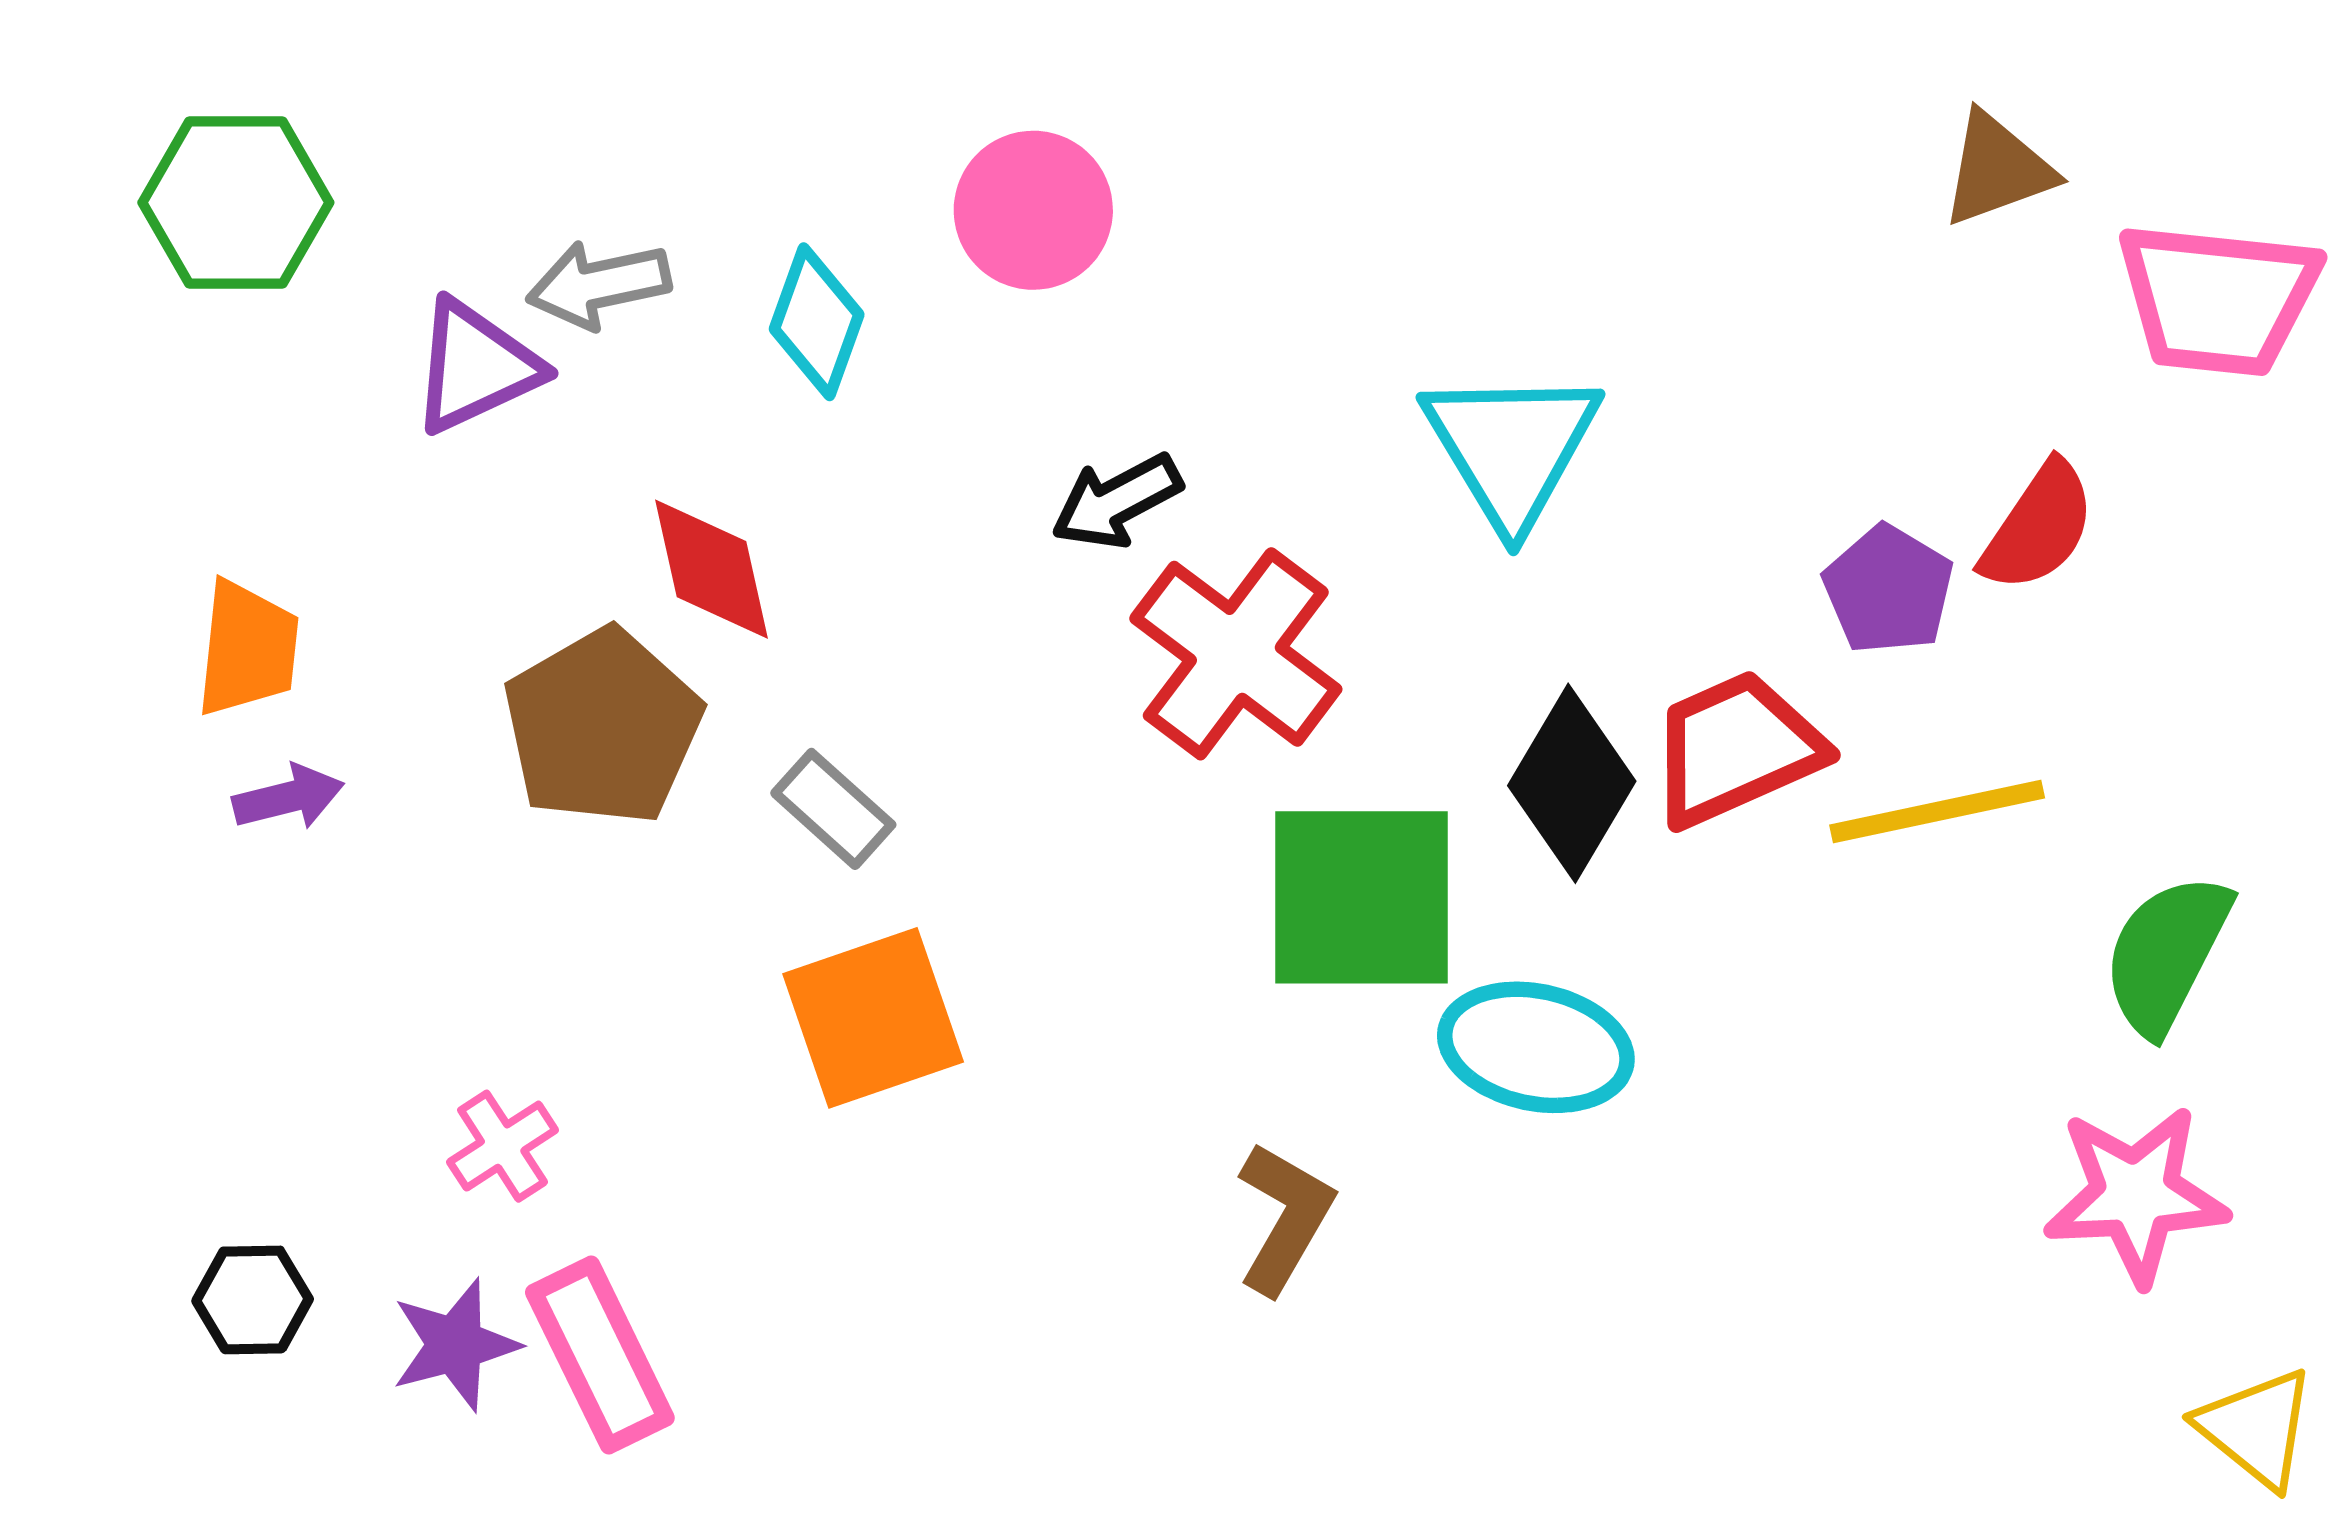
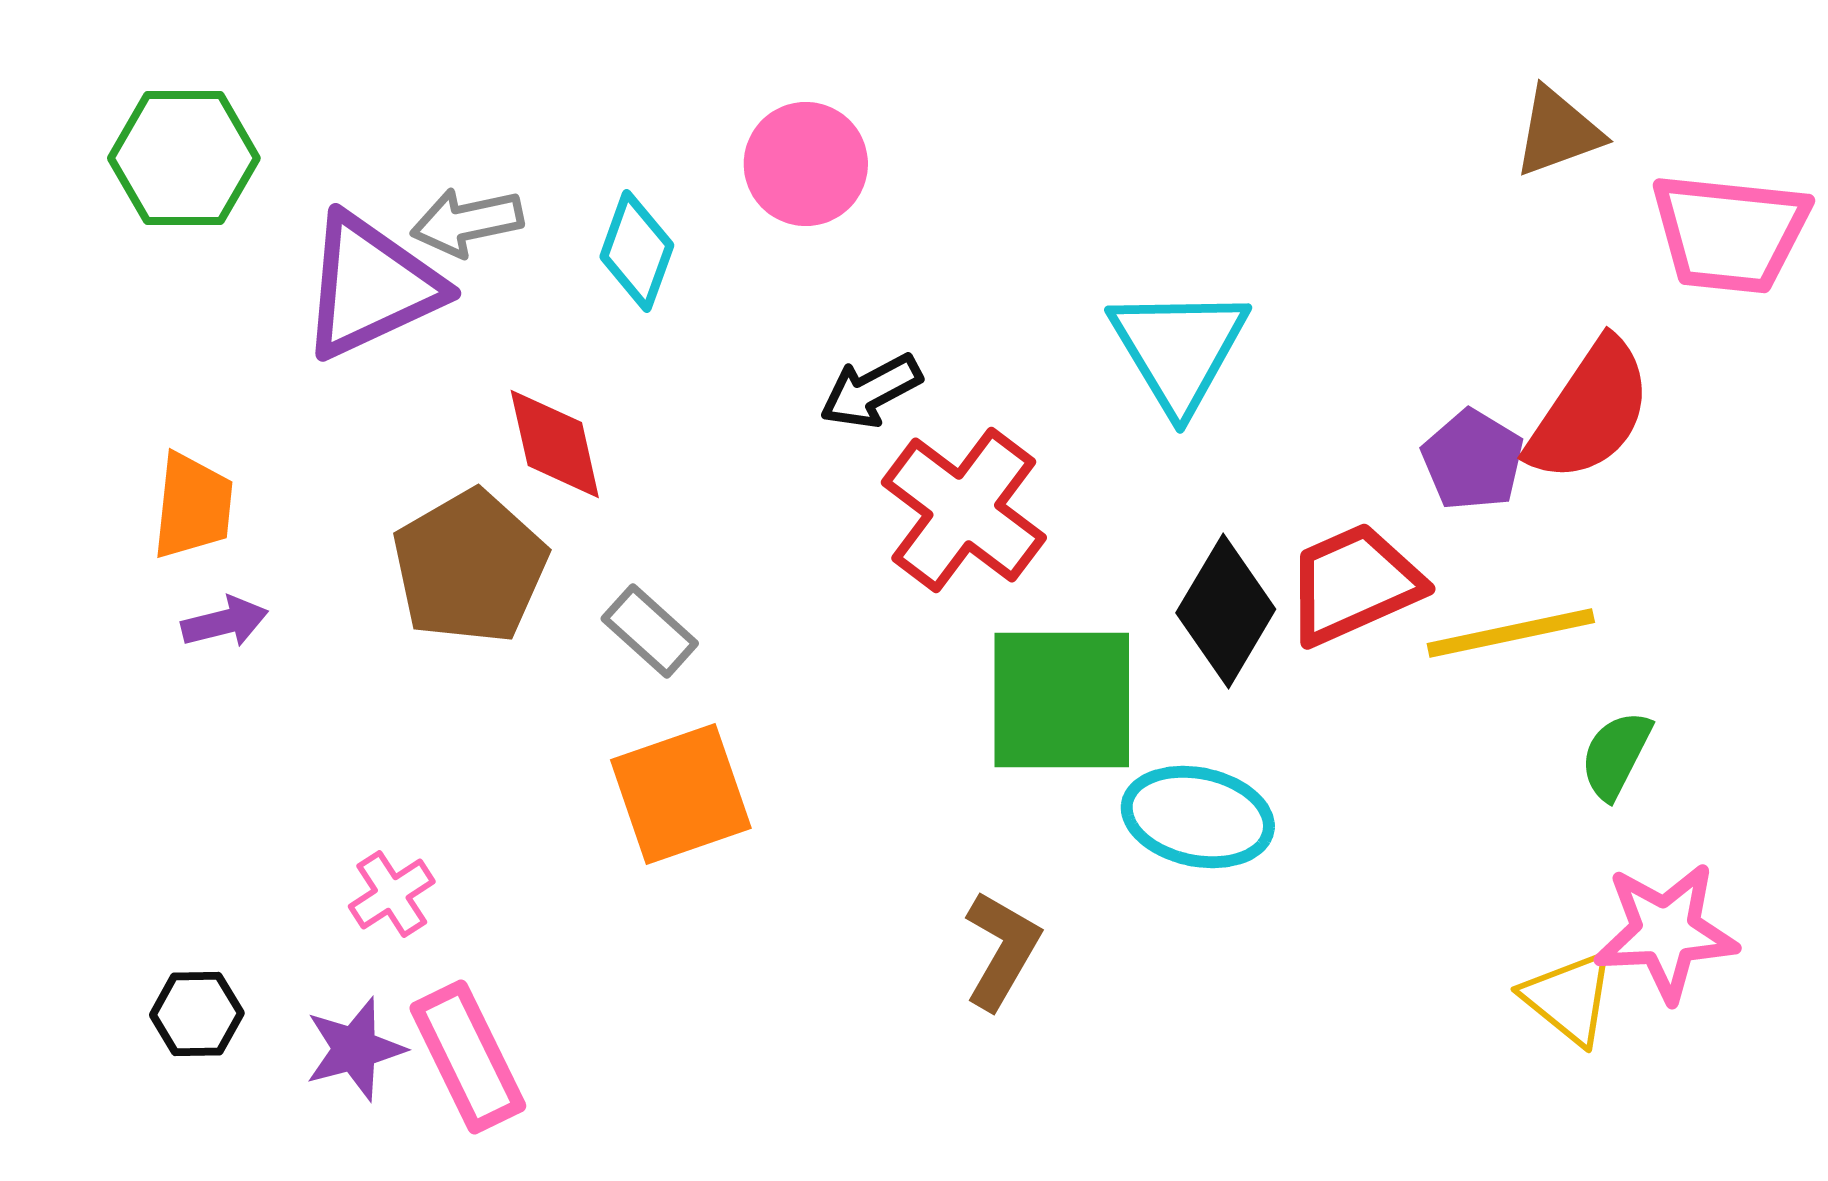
purple triangle: (476, 367) -> (371, 286), size x1.4
red semicircle: (2038, 527) -> (1590, 411), size x1.4
green semicircle: (2167, 954) -> (1616, 755), moved, size x0.7
yellow triangle: (2256, 1428) -> (1569, 998), moved

